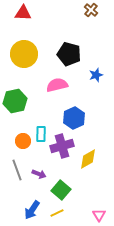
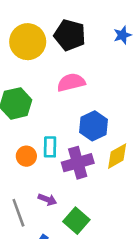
black pentagon: (69, 54) -> (70, 35), moved
blue star: (96, 75) -> (122, 35), moved
yellow diamond: (88, 159) -> (117, 156), moved
gray line: (17, 170) -> (18, 213), moved

